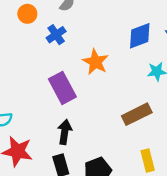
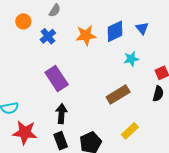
orange star: (95, 62) -> (86, 35), moved, turned -30
yellow rectangle: (148, 160) -> (130, 131), turned 66

